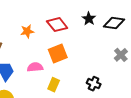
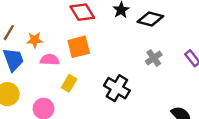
orange star: (27, 31) -> (35, 40), moved
black cross: (94, 84) -> (117, 88), size x1.5

